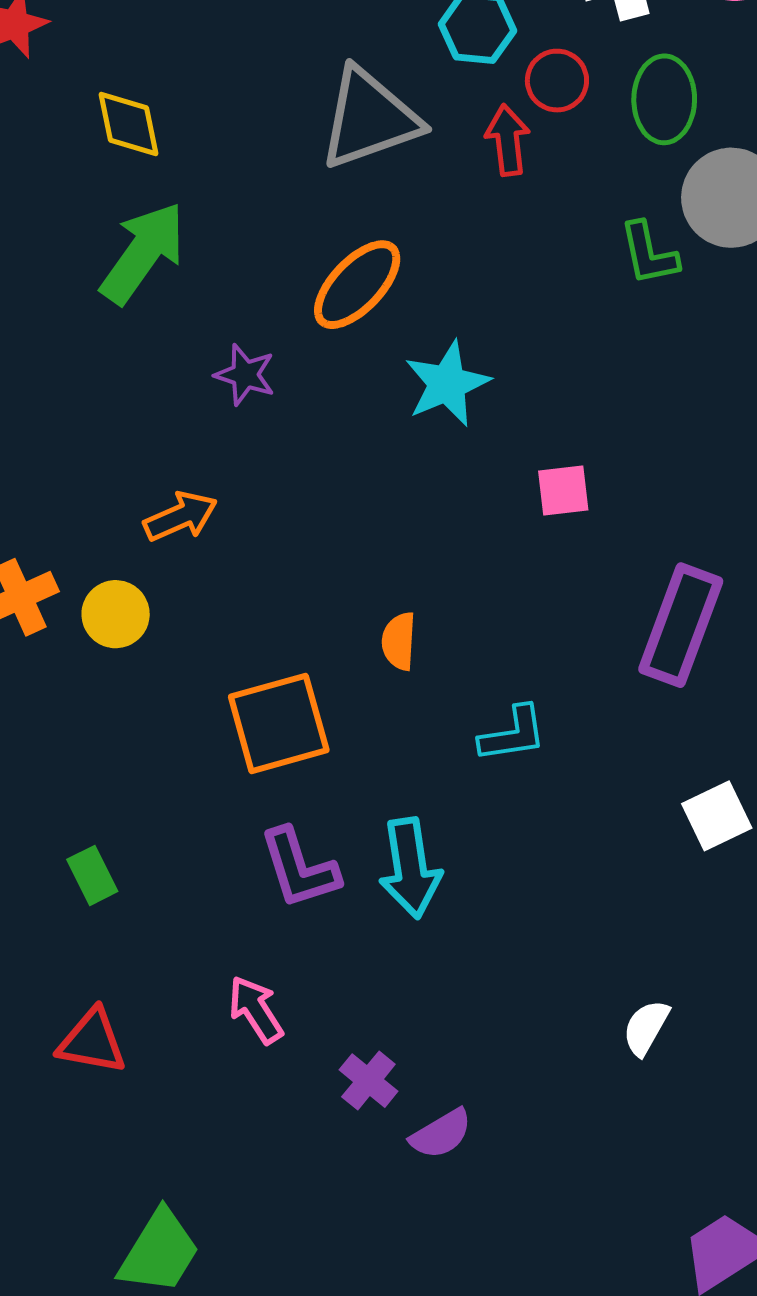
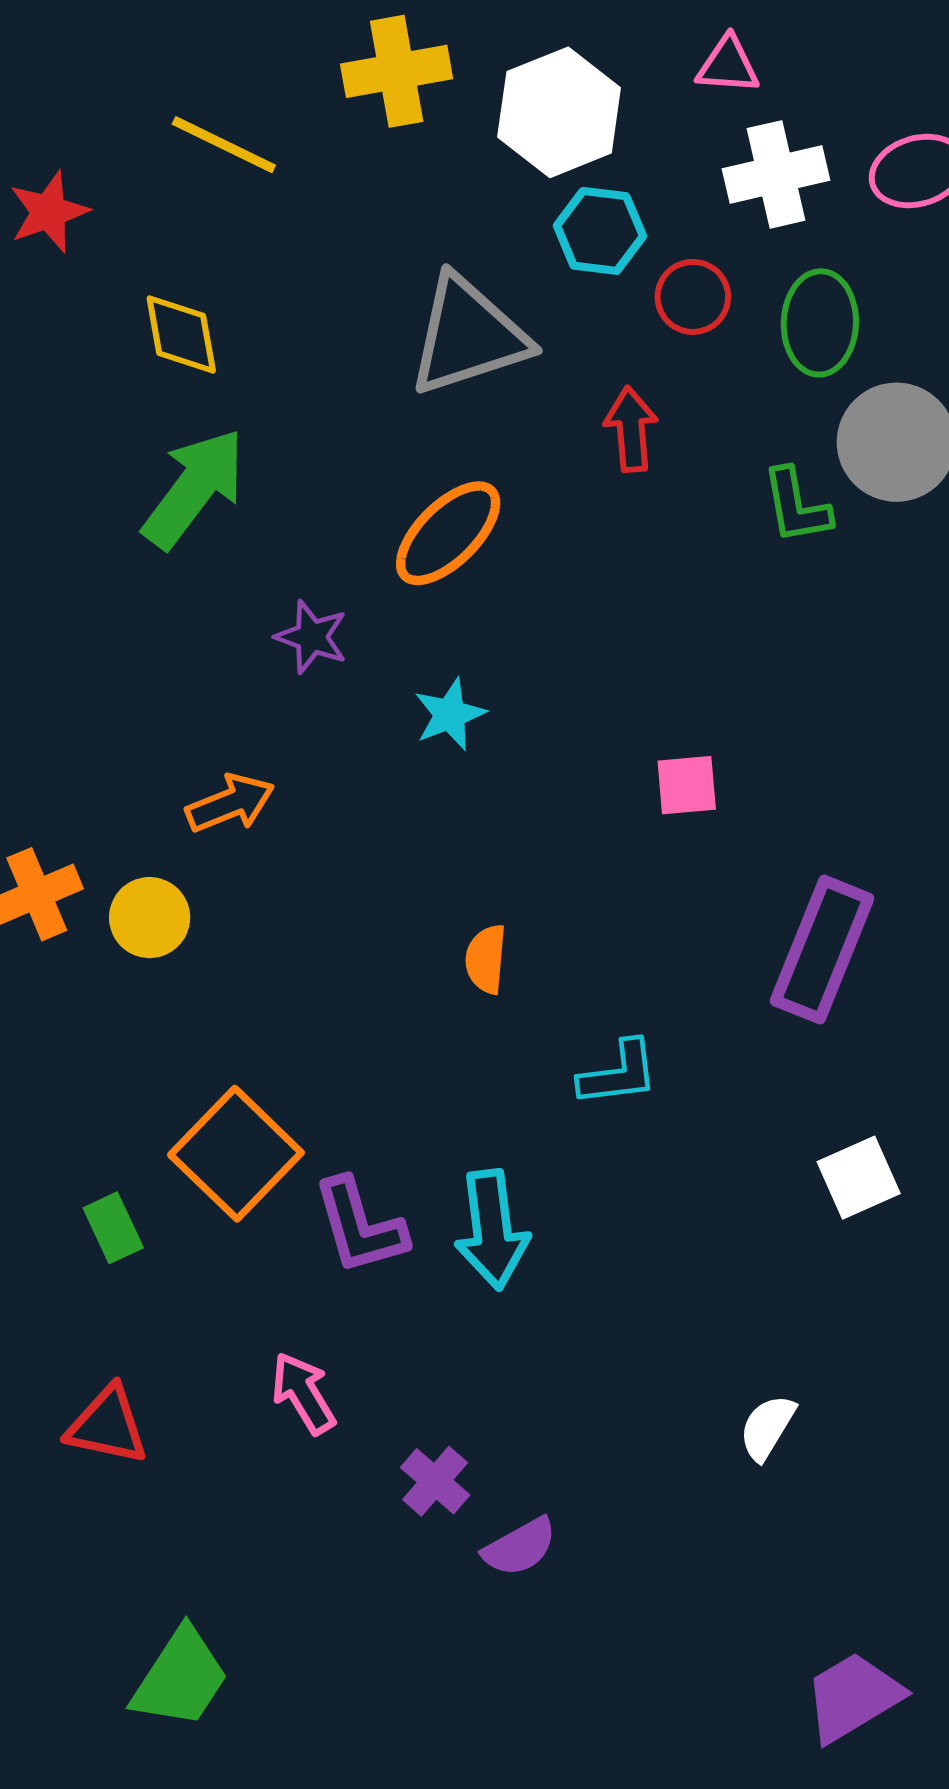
red arrow: (508, 140) -> (631, 429), moved
cyan star: (447, 384) -> (450, 714), moved, size x0.7
orange square: (279, 723) -> (236, 1154), moved, turned -32

